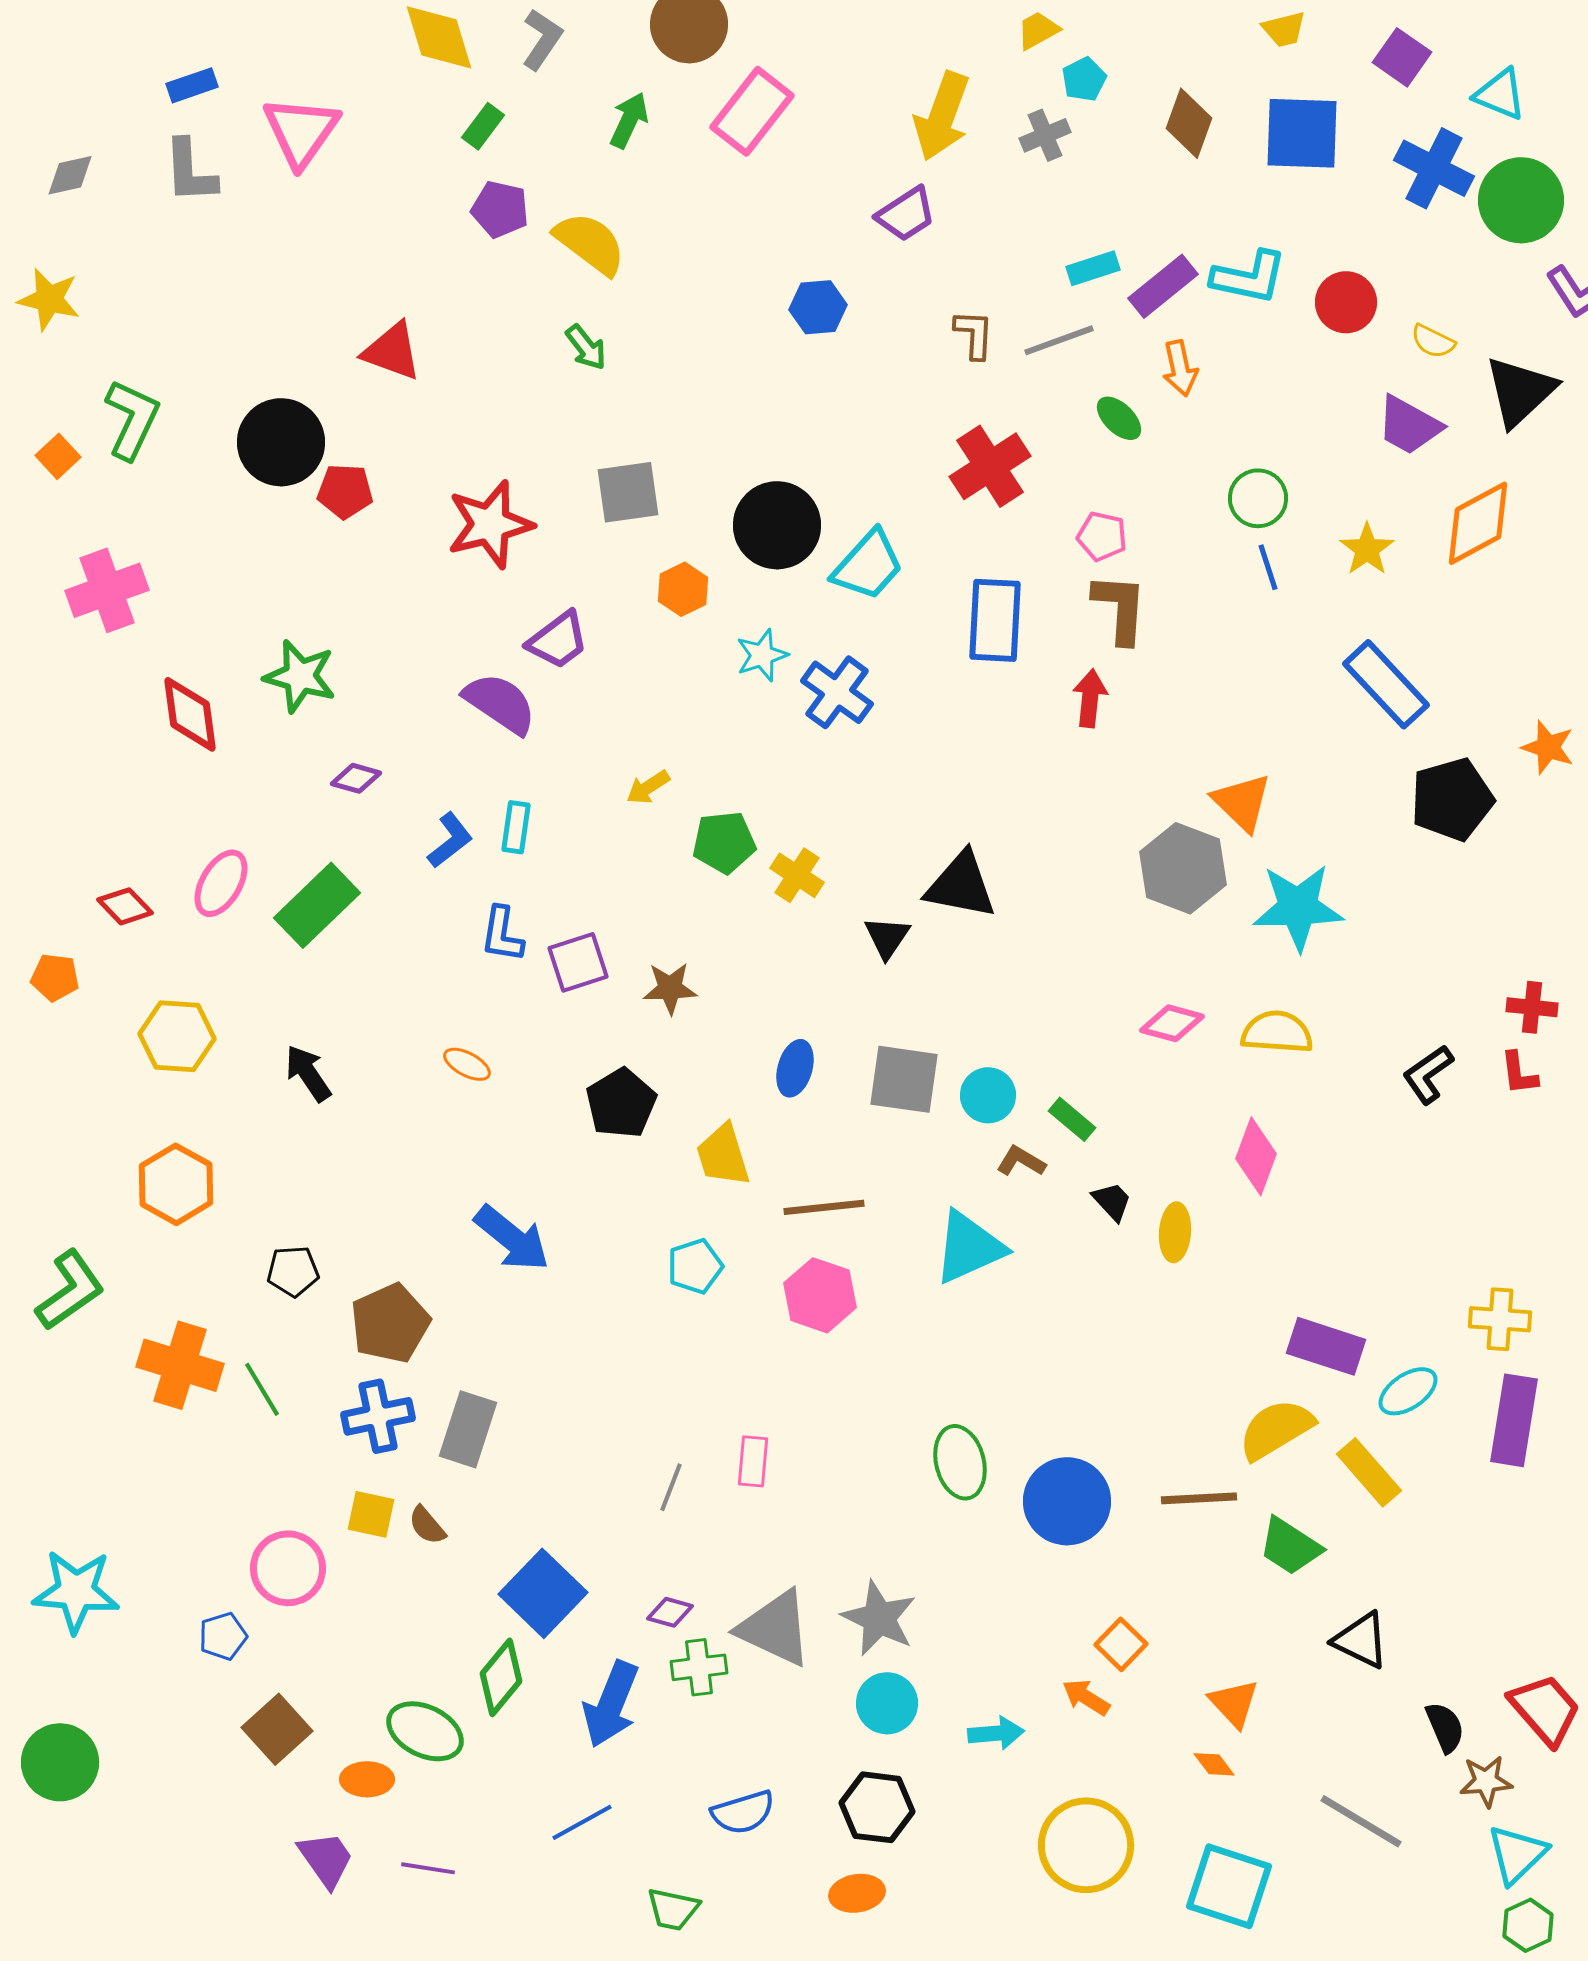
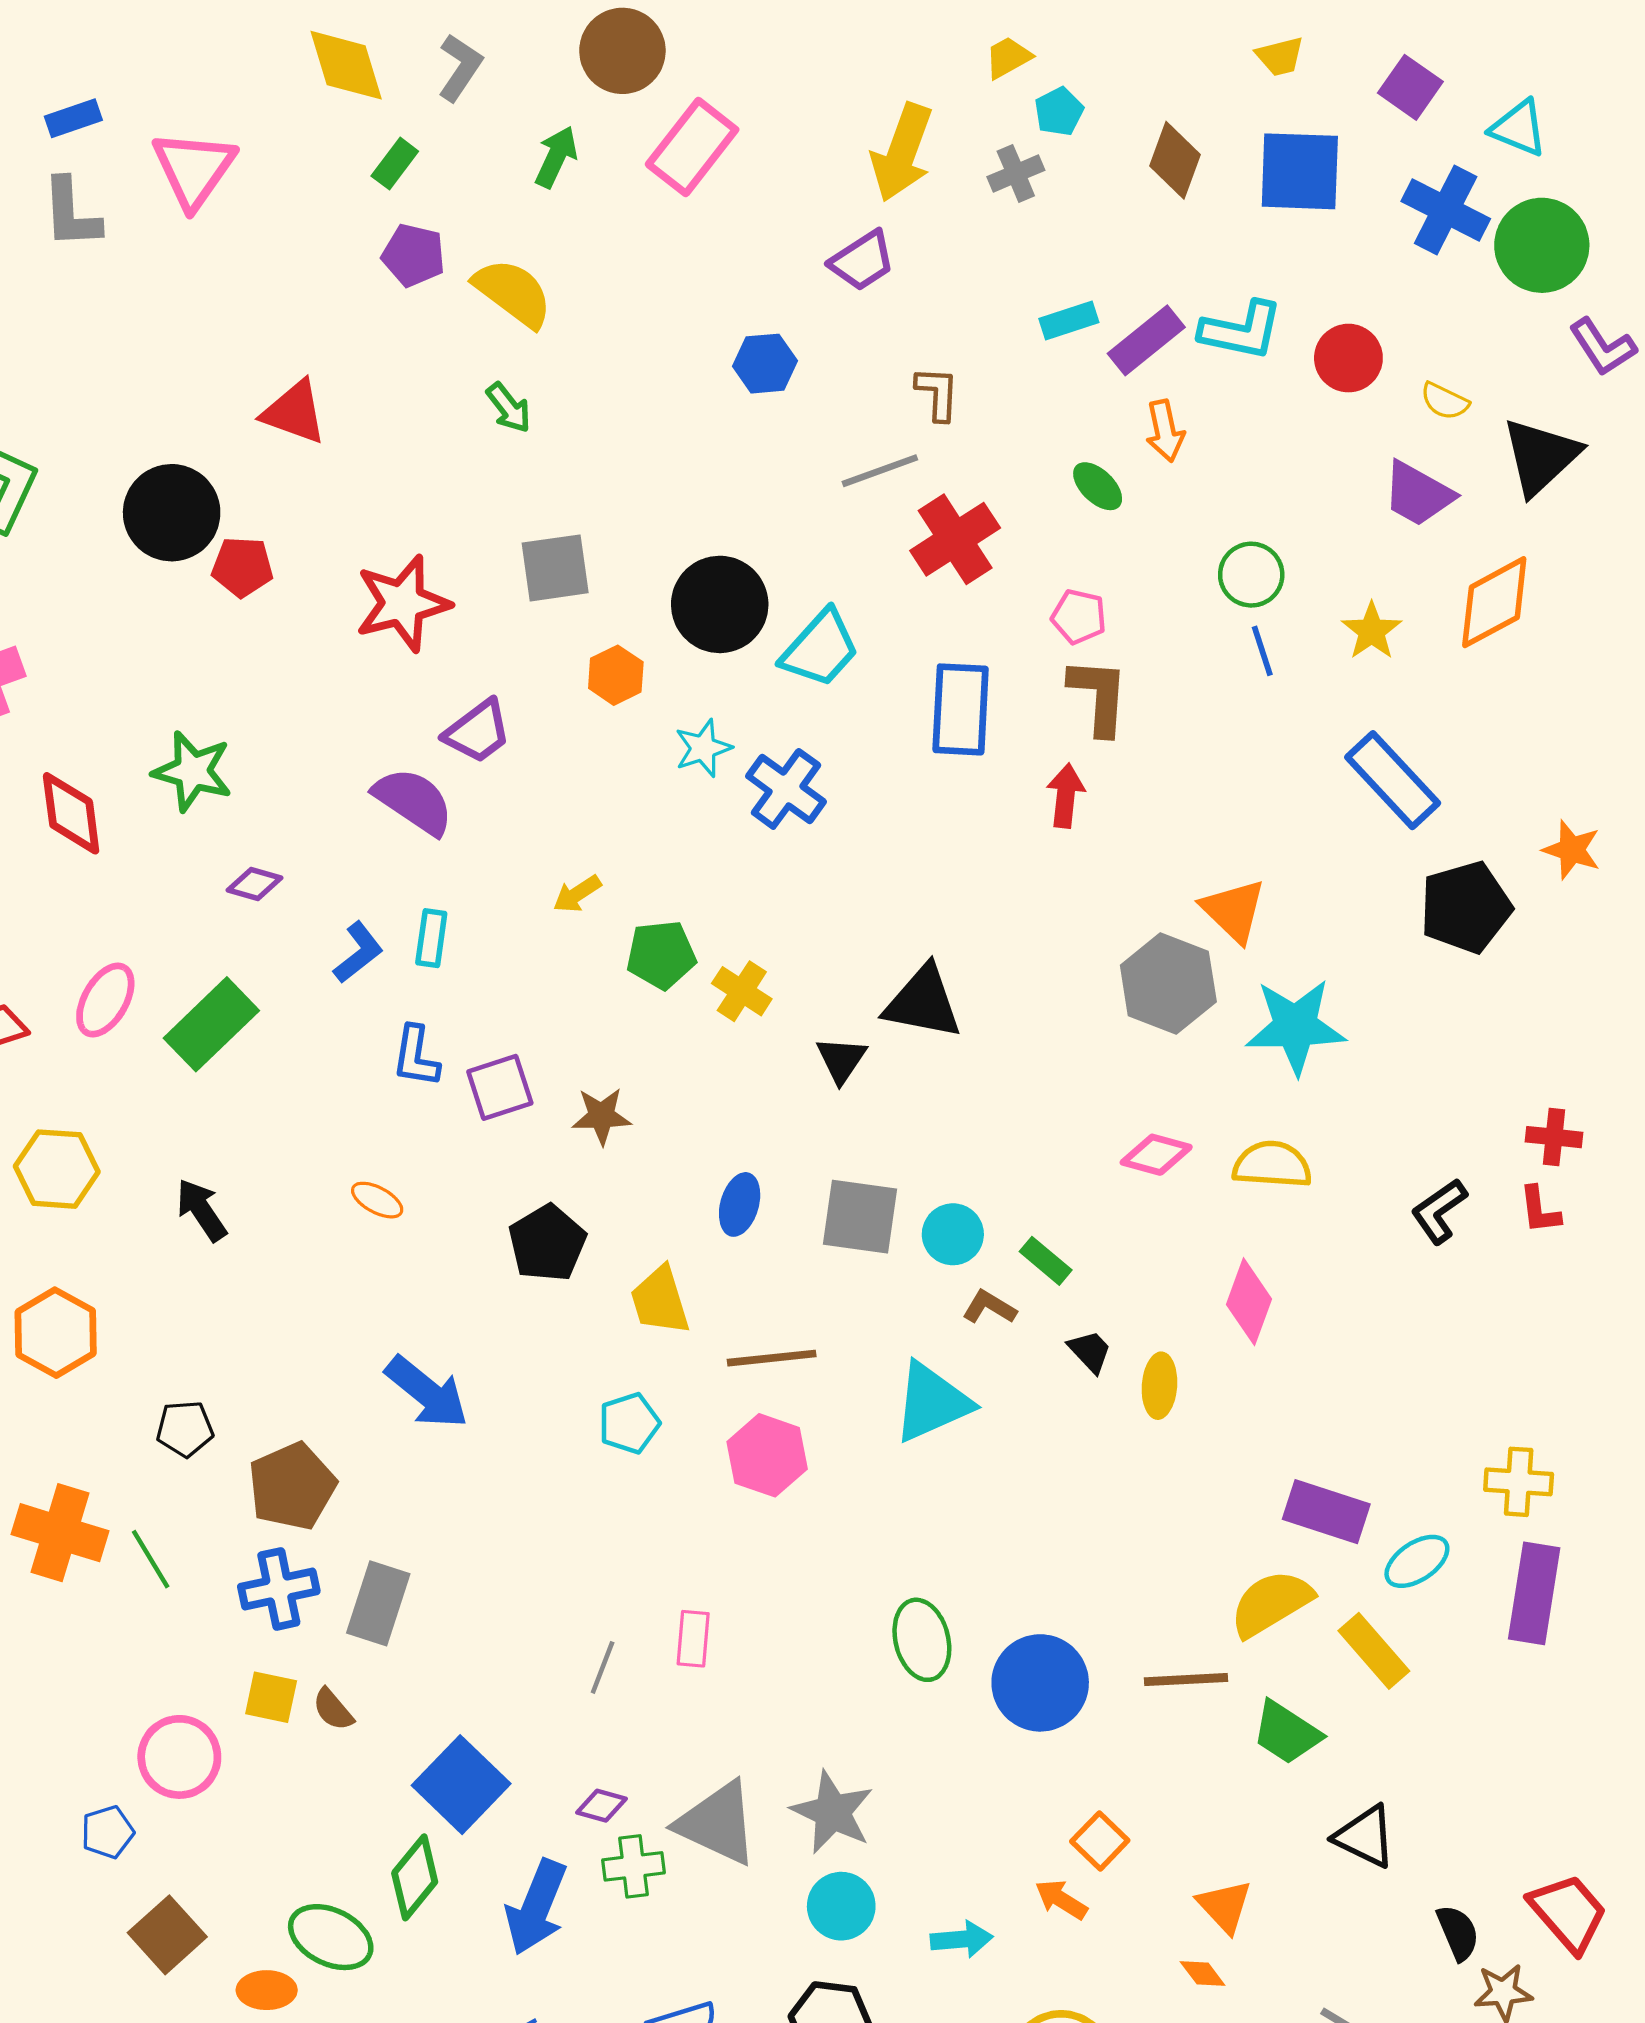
gray line: (1059, 340) -> (880, 471), moved

